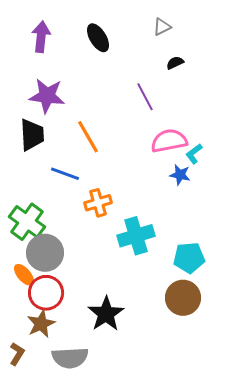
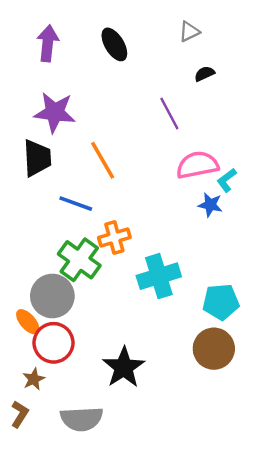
green cross: (27, 222) -> (79, 260), moved
brown star: (41, 324) -> (34, 379), moved, size x0.7

